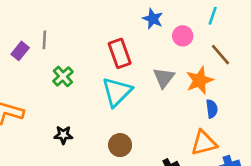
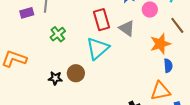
purple rectangle: (20, 51) -> (27, 13), turned 32
gray triangle: (164, 78) -> (127, 28), moved, turned -36
brown circle: (120, 145) -> (76, 73), moved

